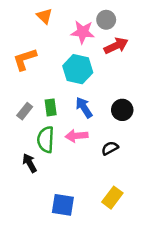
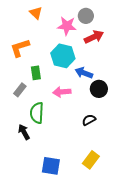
green rectangle: (51, 107) -> (36, 73), moved
blue arrow: (84, 107) -> (84, 73), moved, turned -36
pink arrow: (77, 136) -> (62, 92), moved

